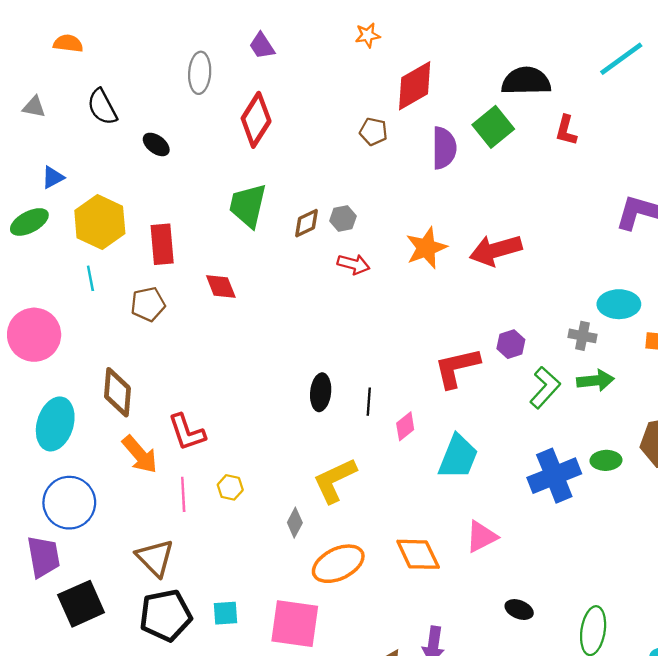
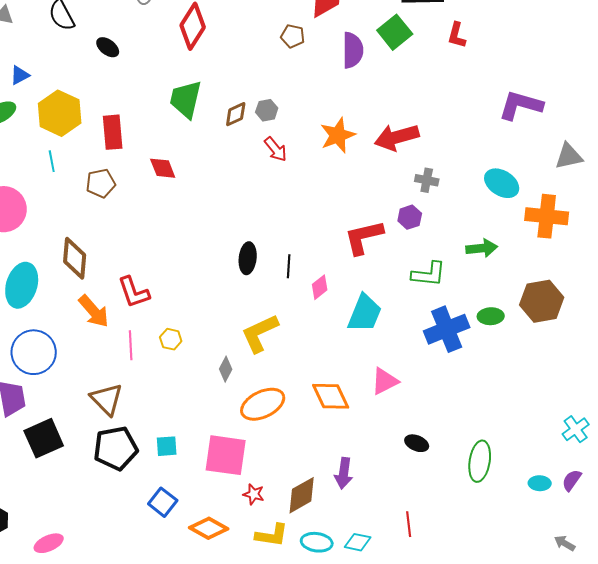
red arrow: (353, 264) -> (276, 149), turned 36
cyan ellipse: (619, 304) -> (502, 183), turned 32
gray cross: (583, 336) -> (427, 180), moved
green L-shape: (545, 388) -> (429, 274), moved, turned 54

